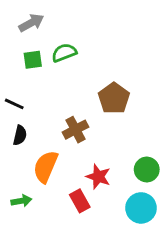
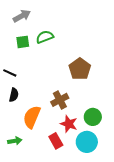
brown cross: (75, 130) -> (60, 100), moved
green circle: (147, 169) -> (93, 117), moved
cyan circle: (141, 208) -> (87, 142), moved

